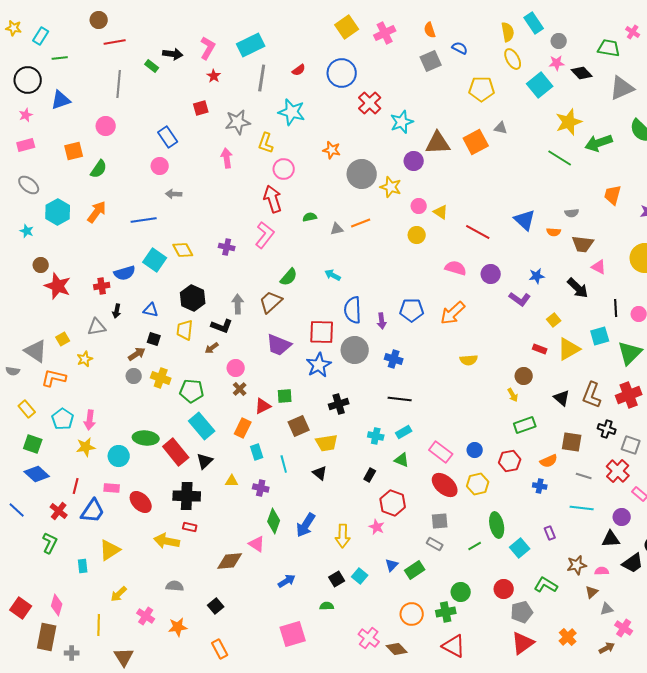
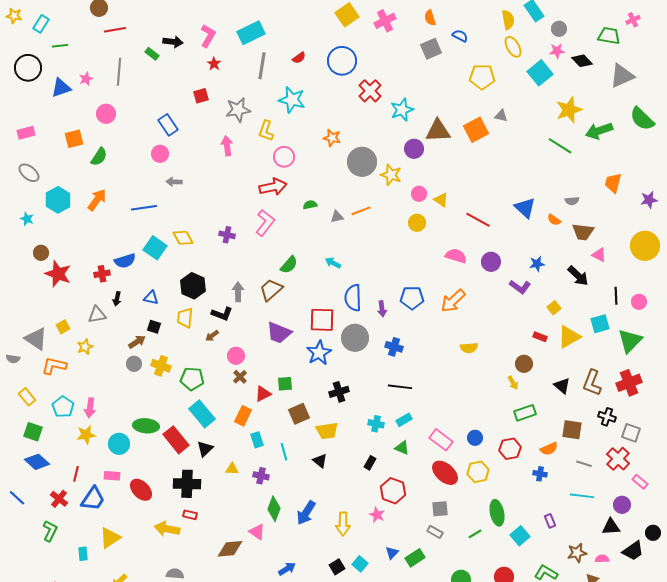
pink cross: (633, 32) -> (633, 20), turned 32
pink star: (26, 115) -> (86, 79), moved
red arrow: (273, 199) -> (273, 187), turned 96
orange semicircle: (554, 232) -> (554, 220), turned 32

